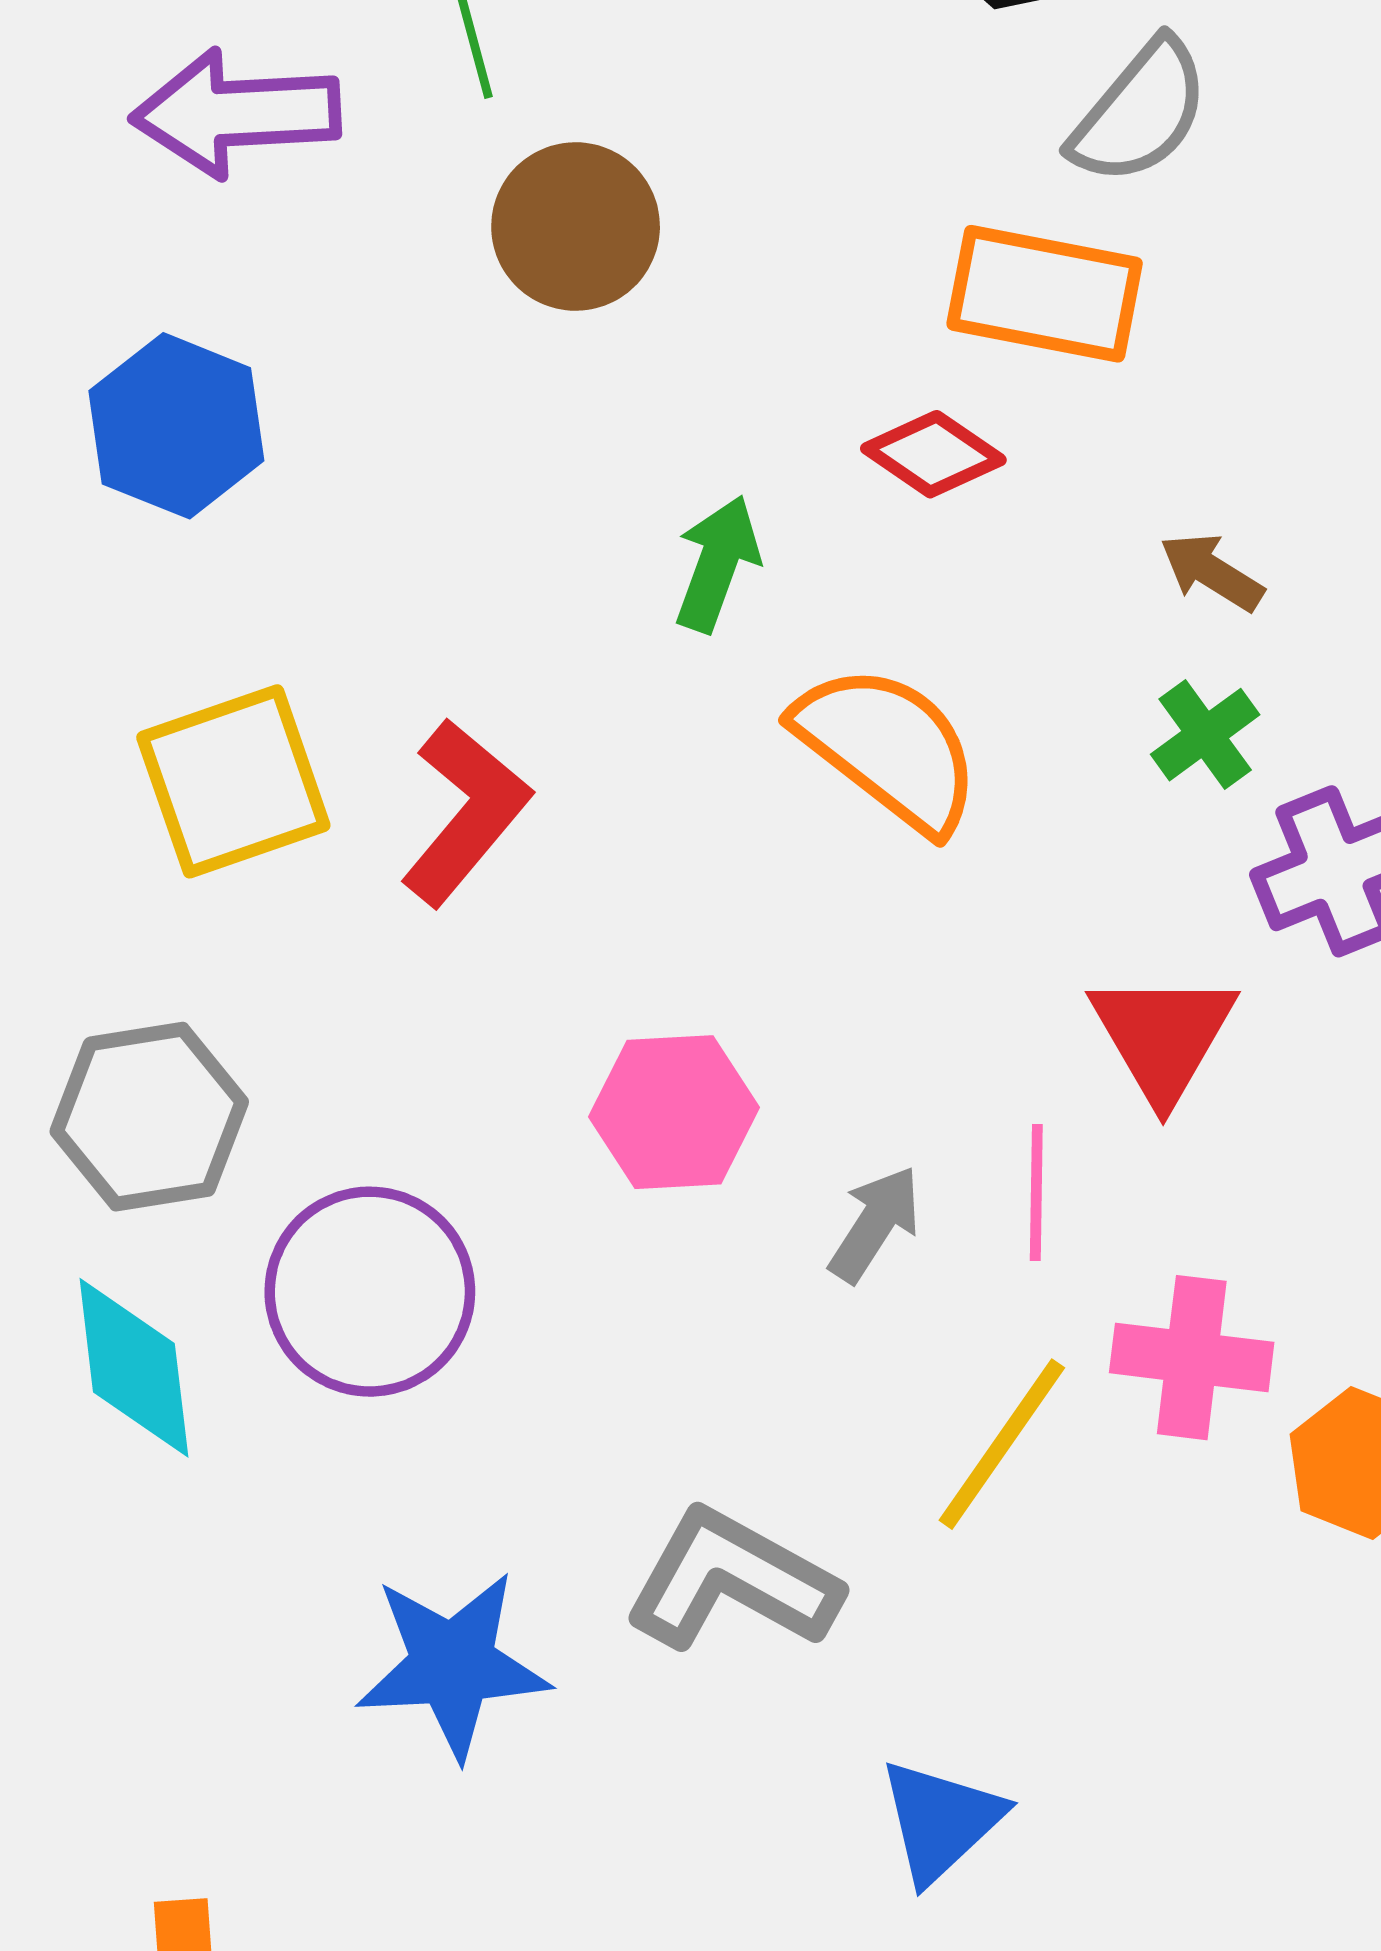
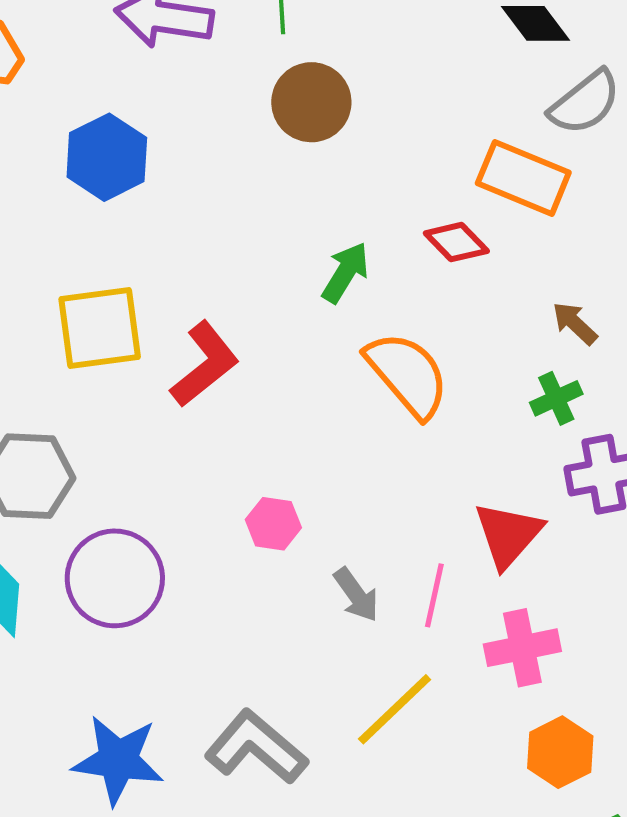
pink hexagon: (674, 1112) -> (273, 524), size x0.7
gray arrow: (875, 1224) -> (356, 595), turned 100
pink cross: (1192, 1358) -> (522, 648), moved, turned -30

